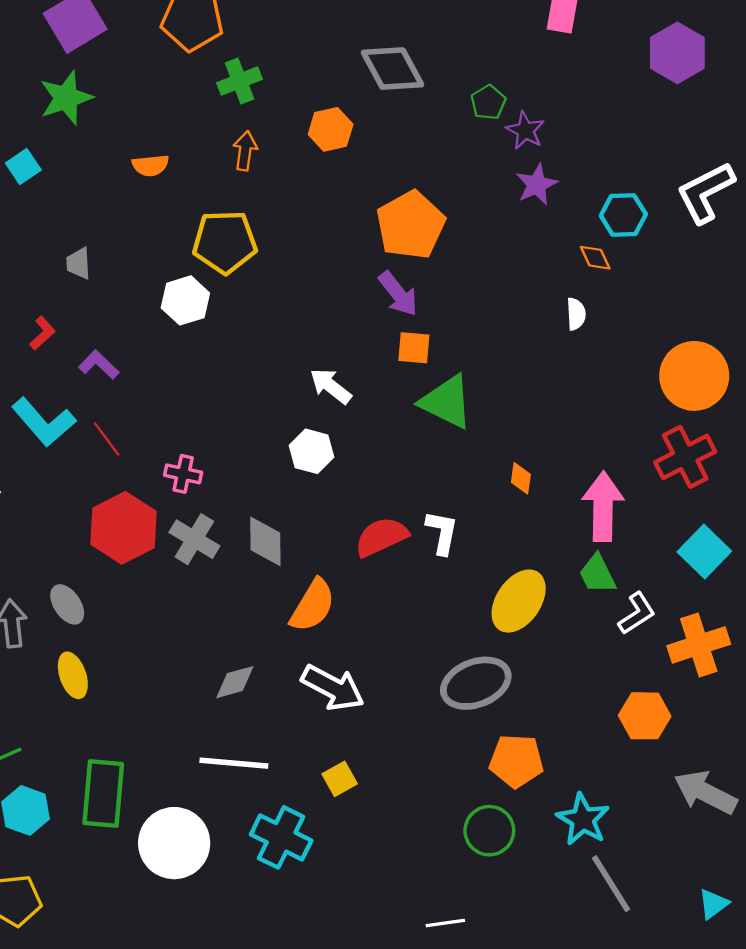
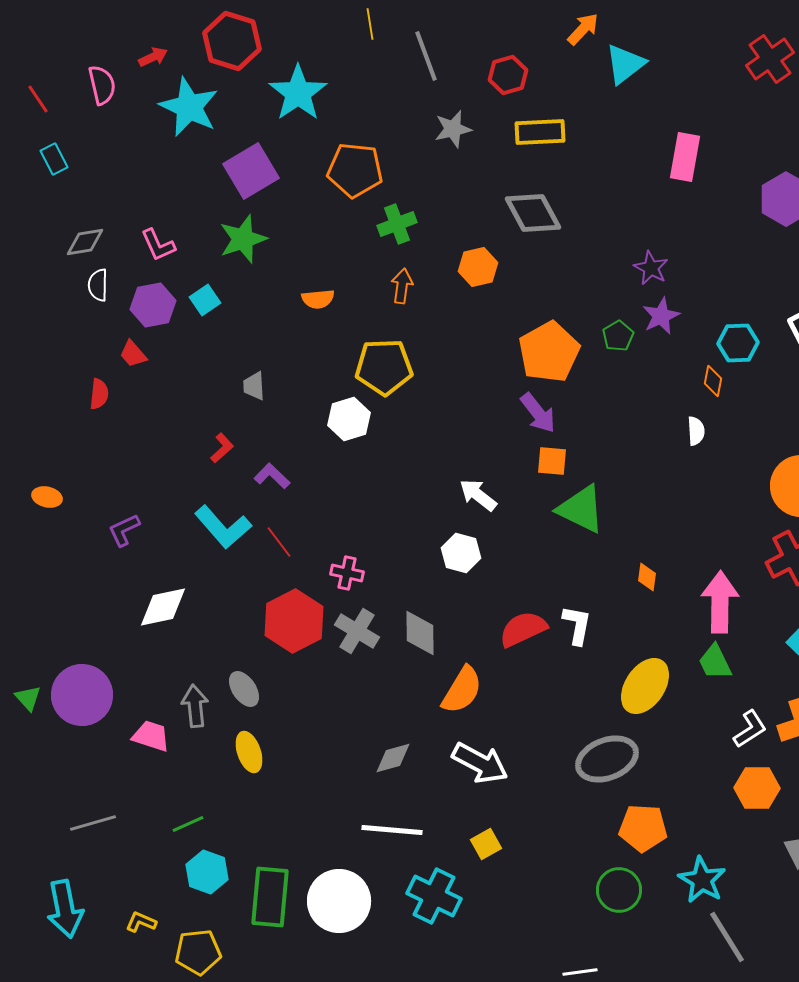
green pentagon: (488, 102) -> (618, 336), moved
orange diamond: (595, 258) -> (713, 381), turned 36
white L-shape: (637, 613) -> (750, 729), moved
green rectangle: (103, 794) -> (270, 897), moved

